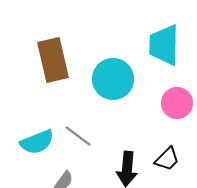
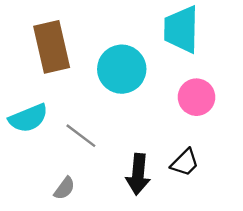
cyan semicircle: (37, 142) -> (28, 118), moved

